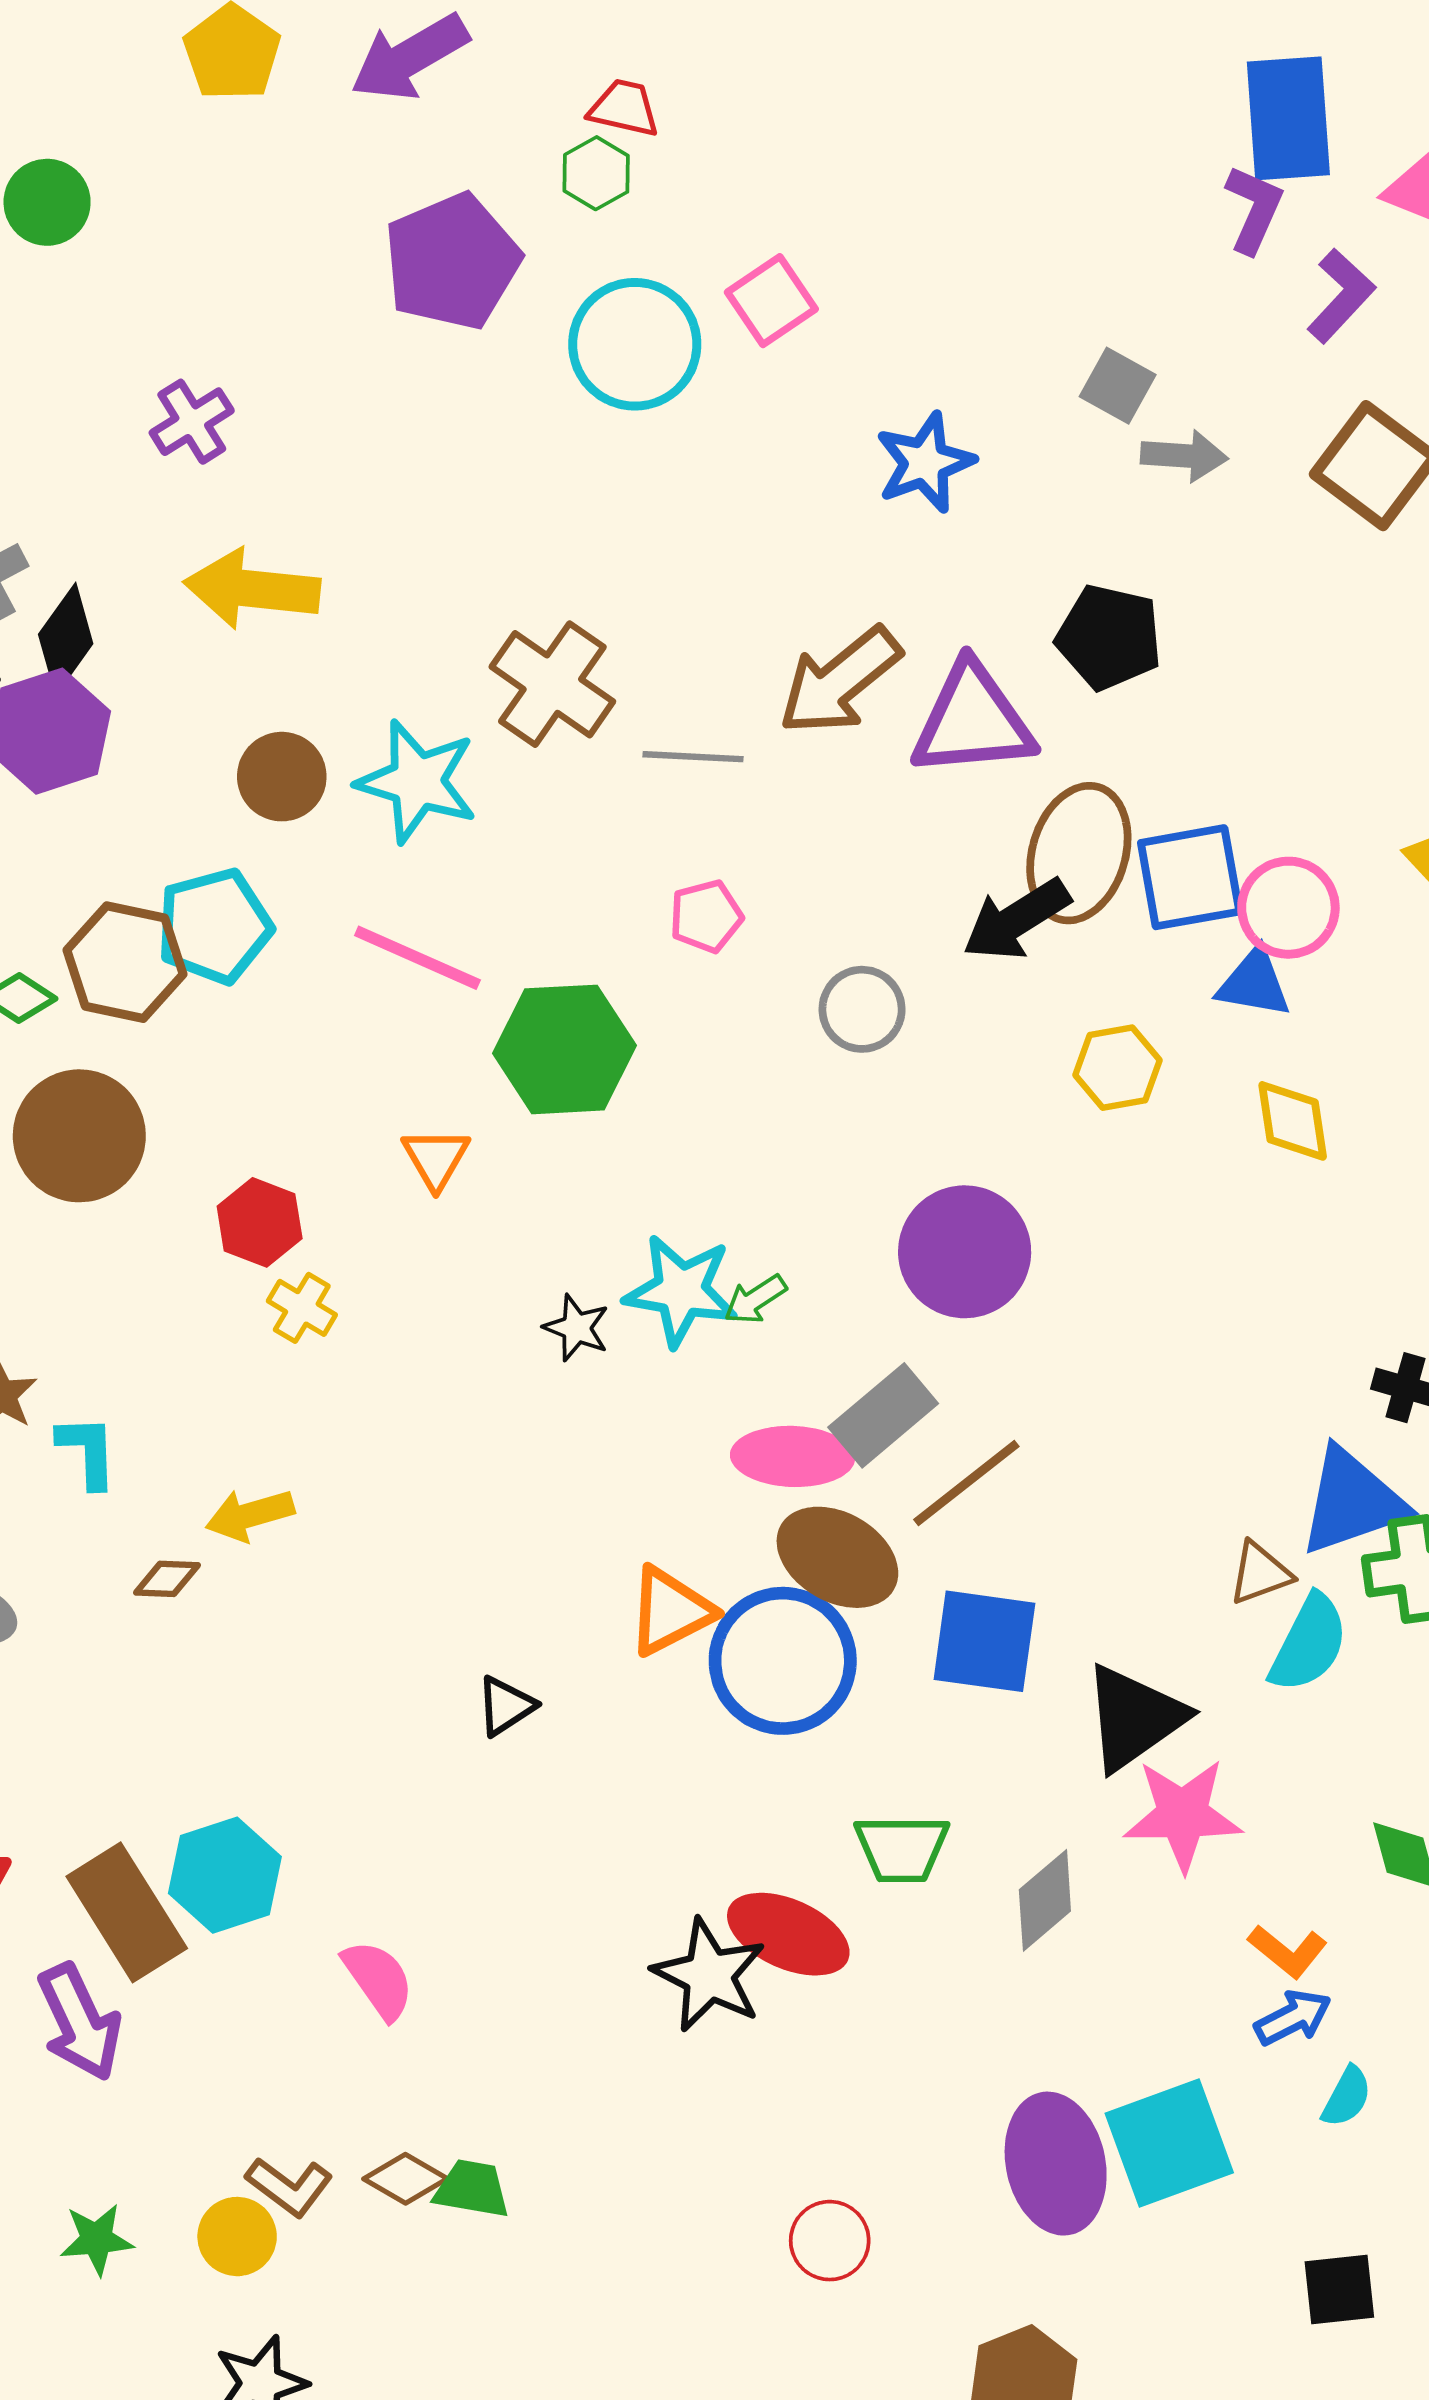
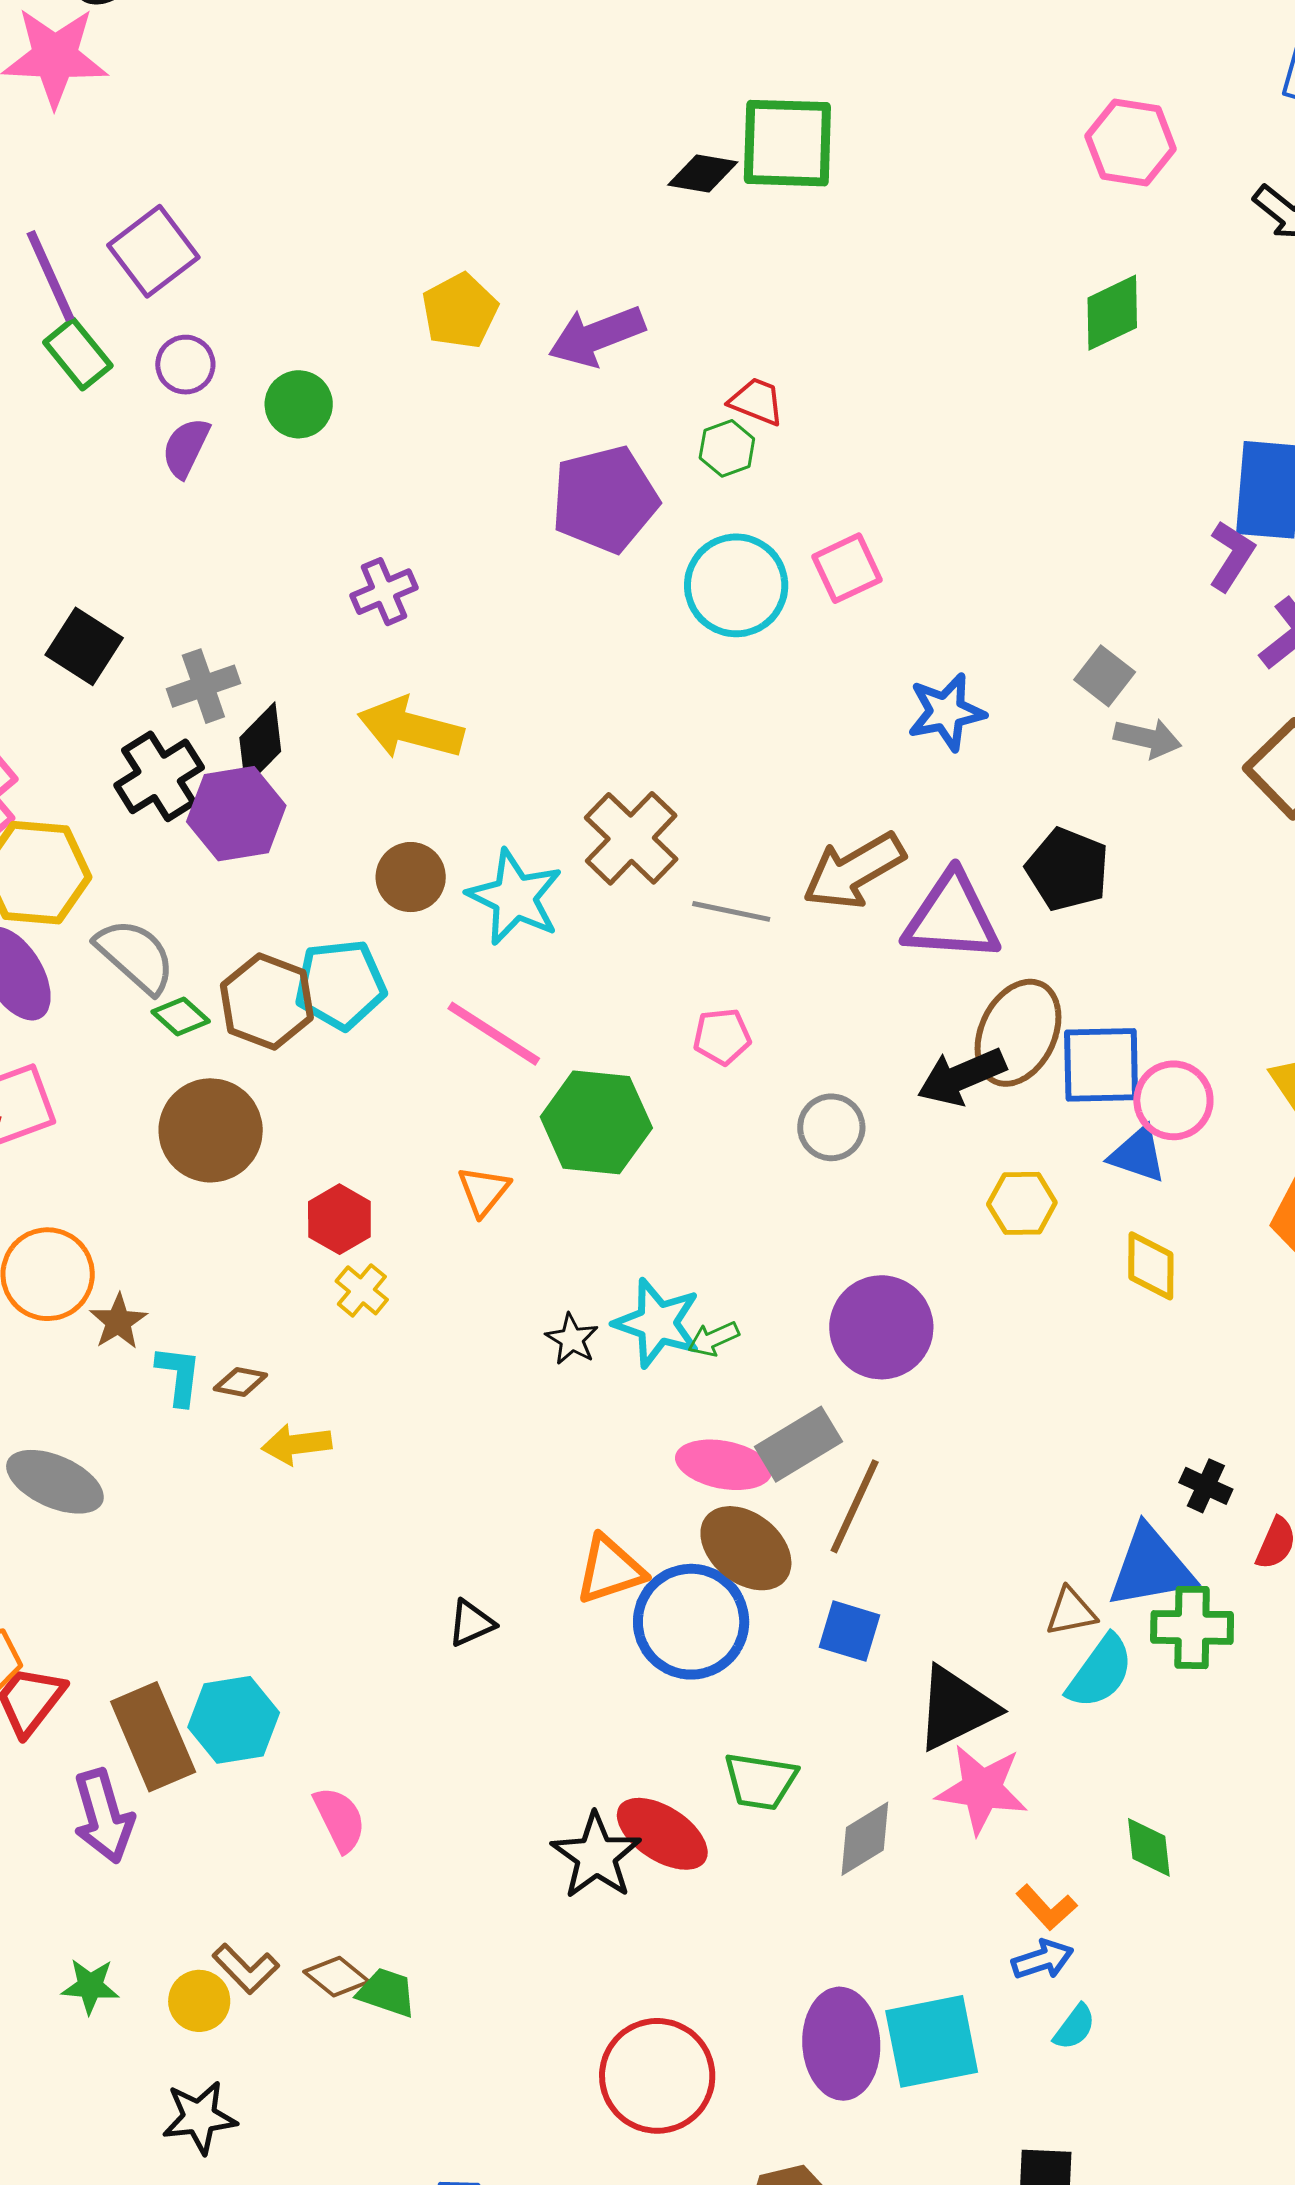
brown line: (966, 1483) -> (855, 1506), turned -36
brown diamond: (167, 1579) -> (240, 1382), moved
blue square: (984, 1641) -> (849, 1631), size x0.7
red circle: (830, 2241) -> (657, 2076), size x1.8

